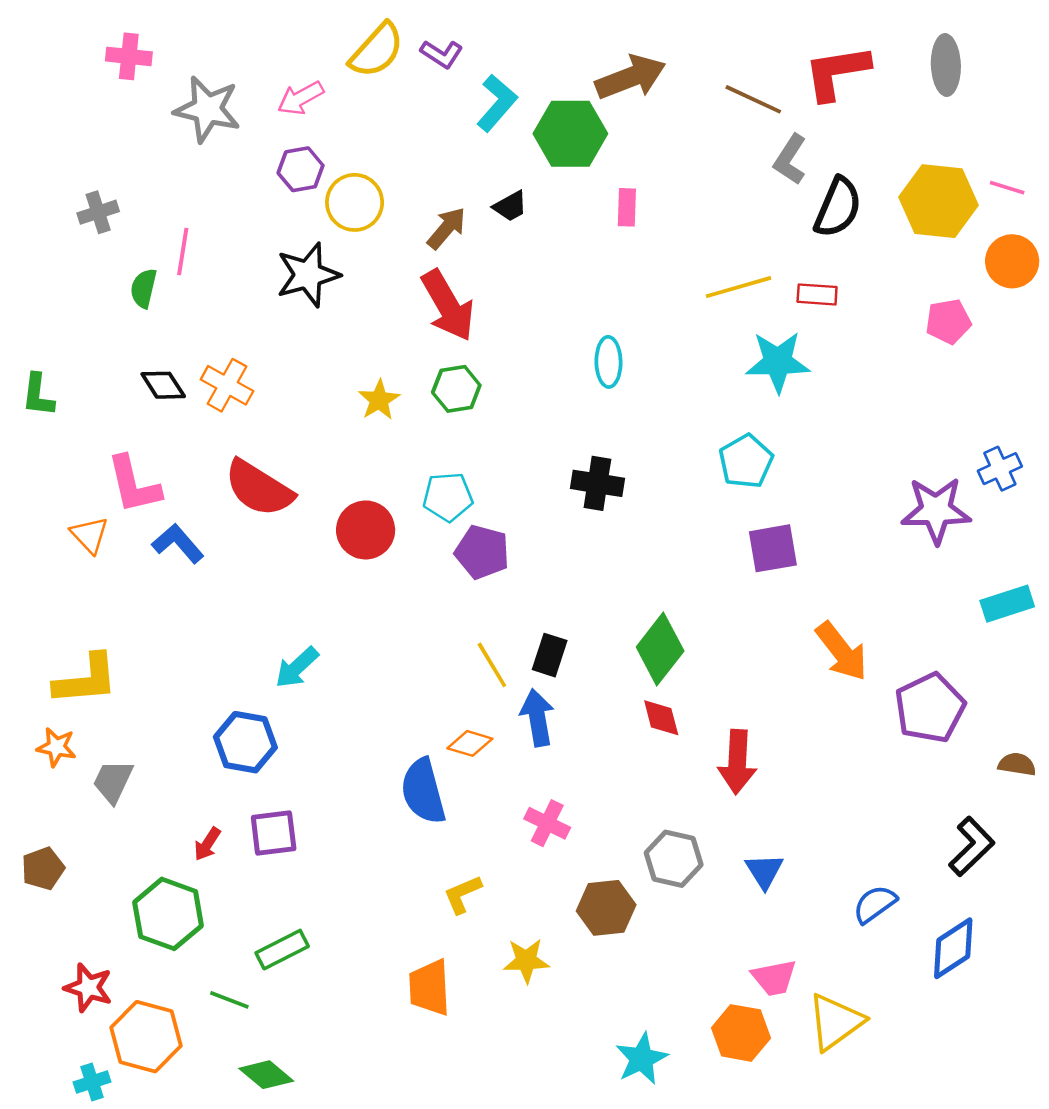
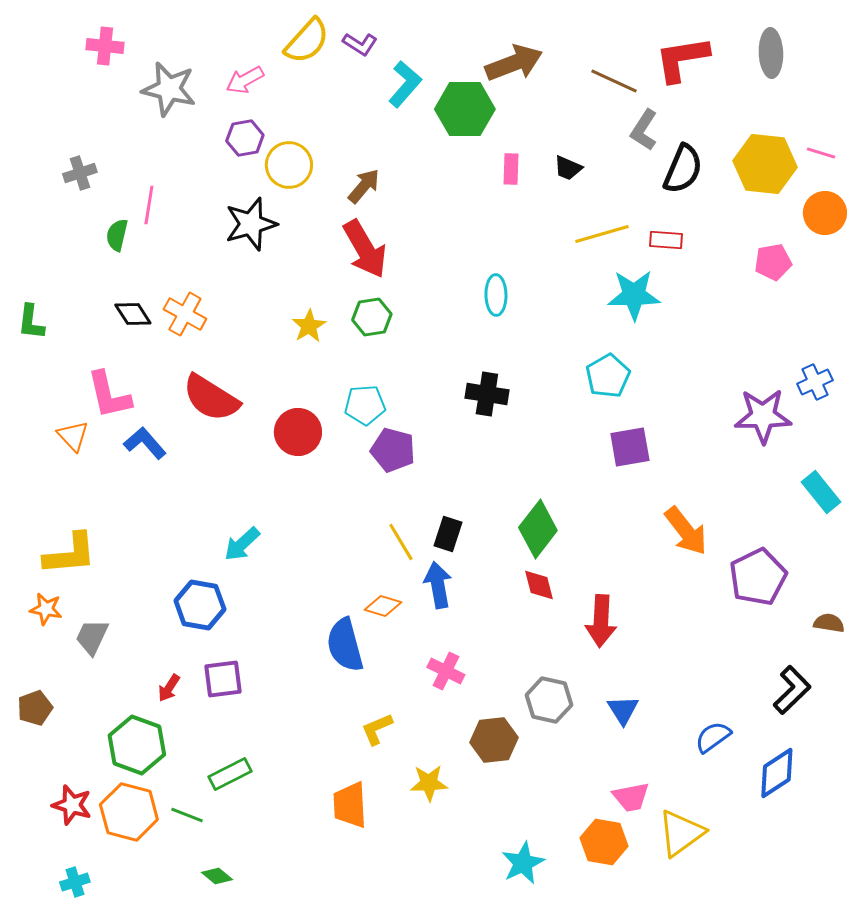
black trapezoid: (510, 206) -> (568, 168), moved, turned 52
cyan rectangle: (1007, 604) -> (821, 492), turned 69
orange hexagon: (146, 1037) -> (129, 812), moved
green diamond: (266, 1075) -> (217, 876), size x0.7

